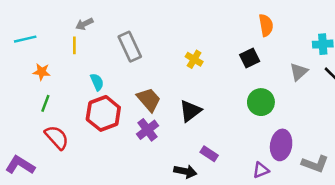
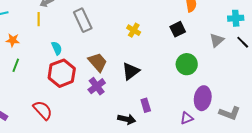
red semicircle: (57, 137) -> (43, 110), moved
purple rectangle: (209, 154) -> (146, 105), turned 40

